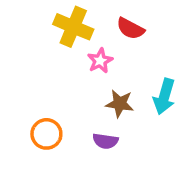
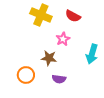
pink star: (100, 61) -> (63, 39), moved
brown star: (120, 104) -> (49, 58), moved

